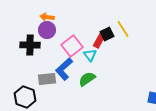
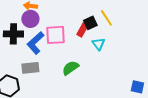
pink square: (72, 46) -> (55, 35), turned 35
cyan triangle: (90, 55) -> (98, 44), moved
blue L-shape: (64, 69) -> (35, 43), moved

